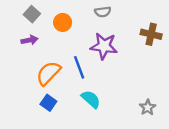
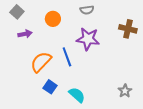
gray square: (32, 14) -> (17, 12), moved
cyan semicircle: (91, 99) -> (77, 95), moved
blue square: (48, 103) -> (50, 87), moved

